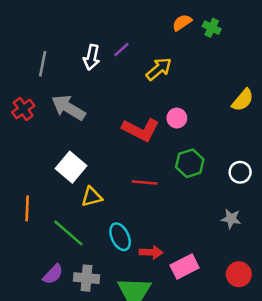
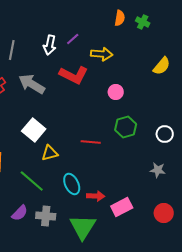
orange semicircle: (182, 23) -> (120, 18), turned 133
yellow arrow: (159, 69) -> (102, 54), turned 45
yellow semicircle: (243, 100) -> (162, 66), moved
red L-shape: (141, 130) -> (74, 75), moved

